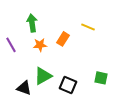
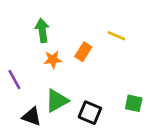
purple line: (11, 45) -> (14, 79), moved

